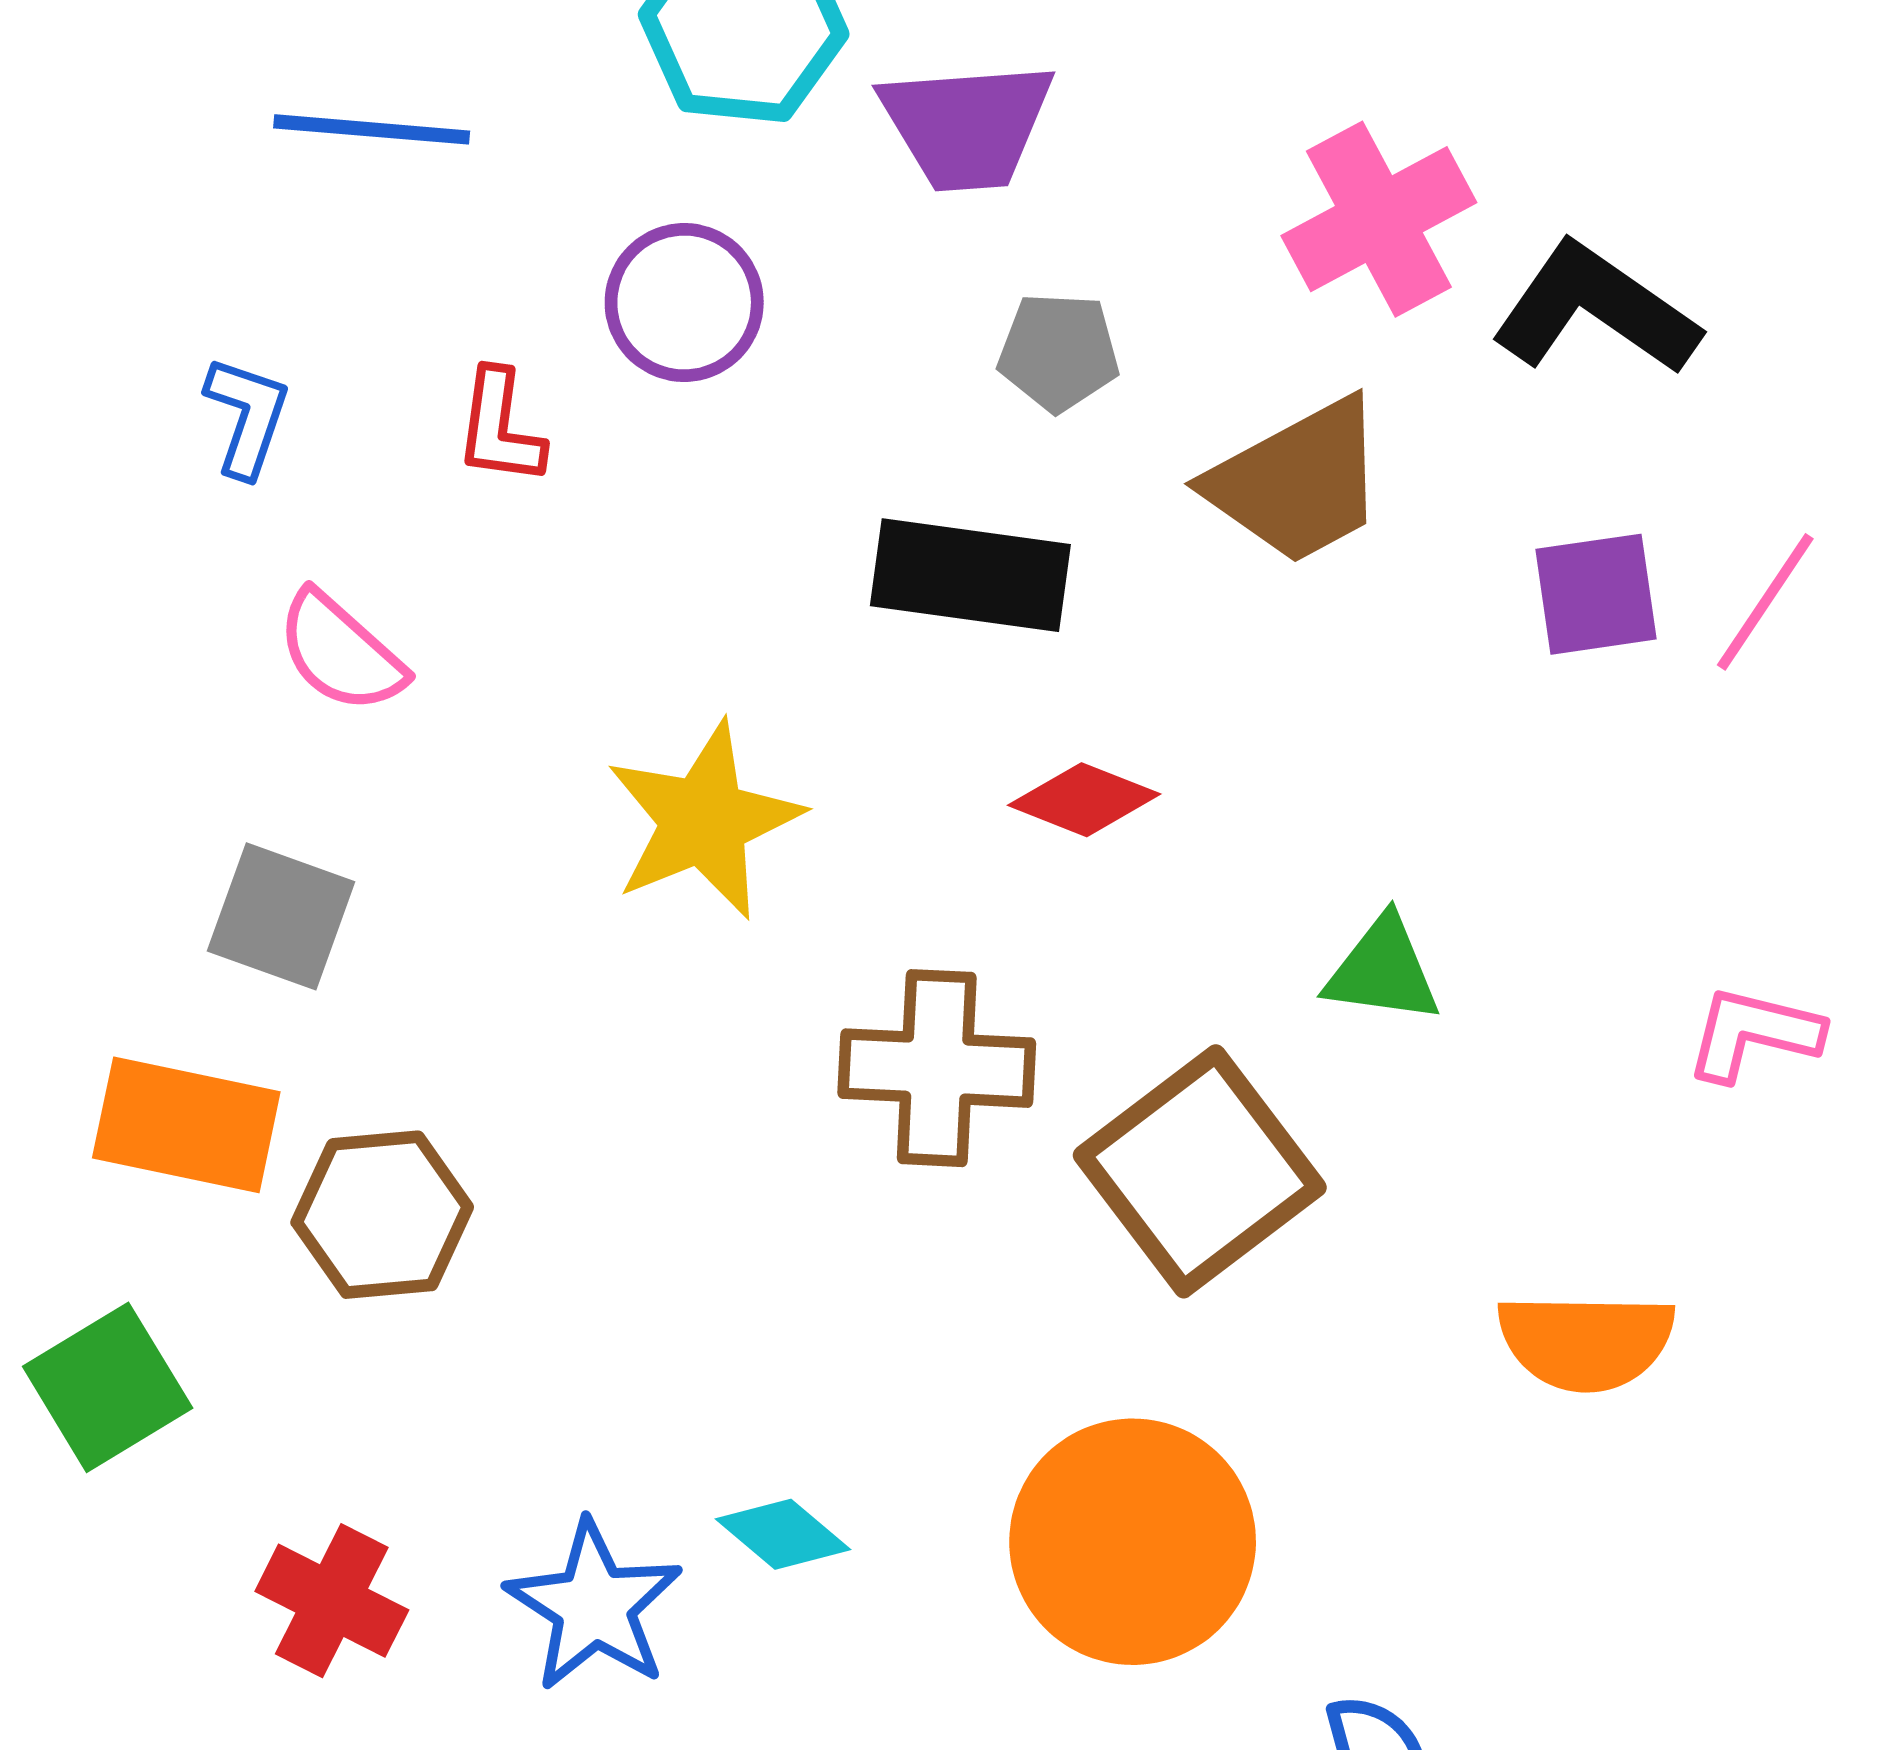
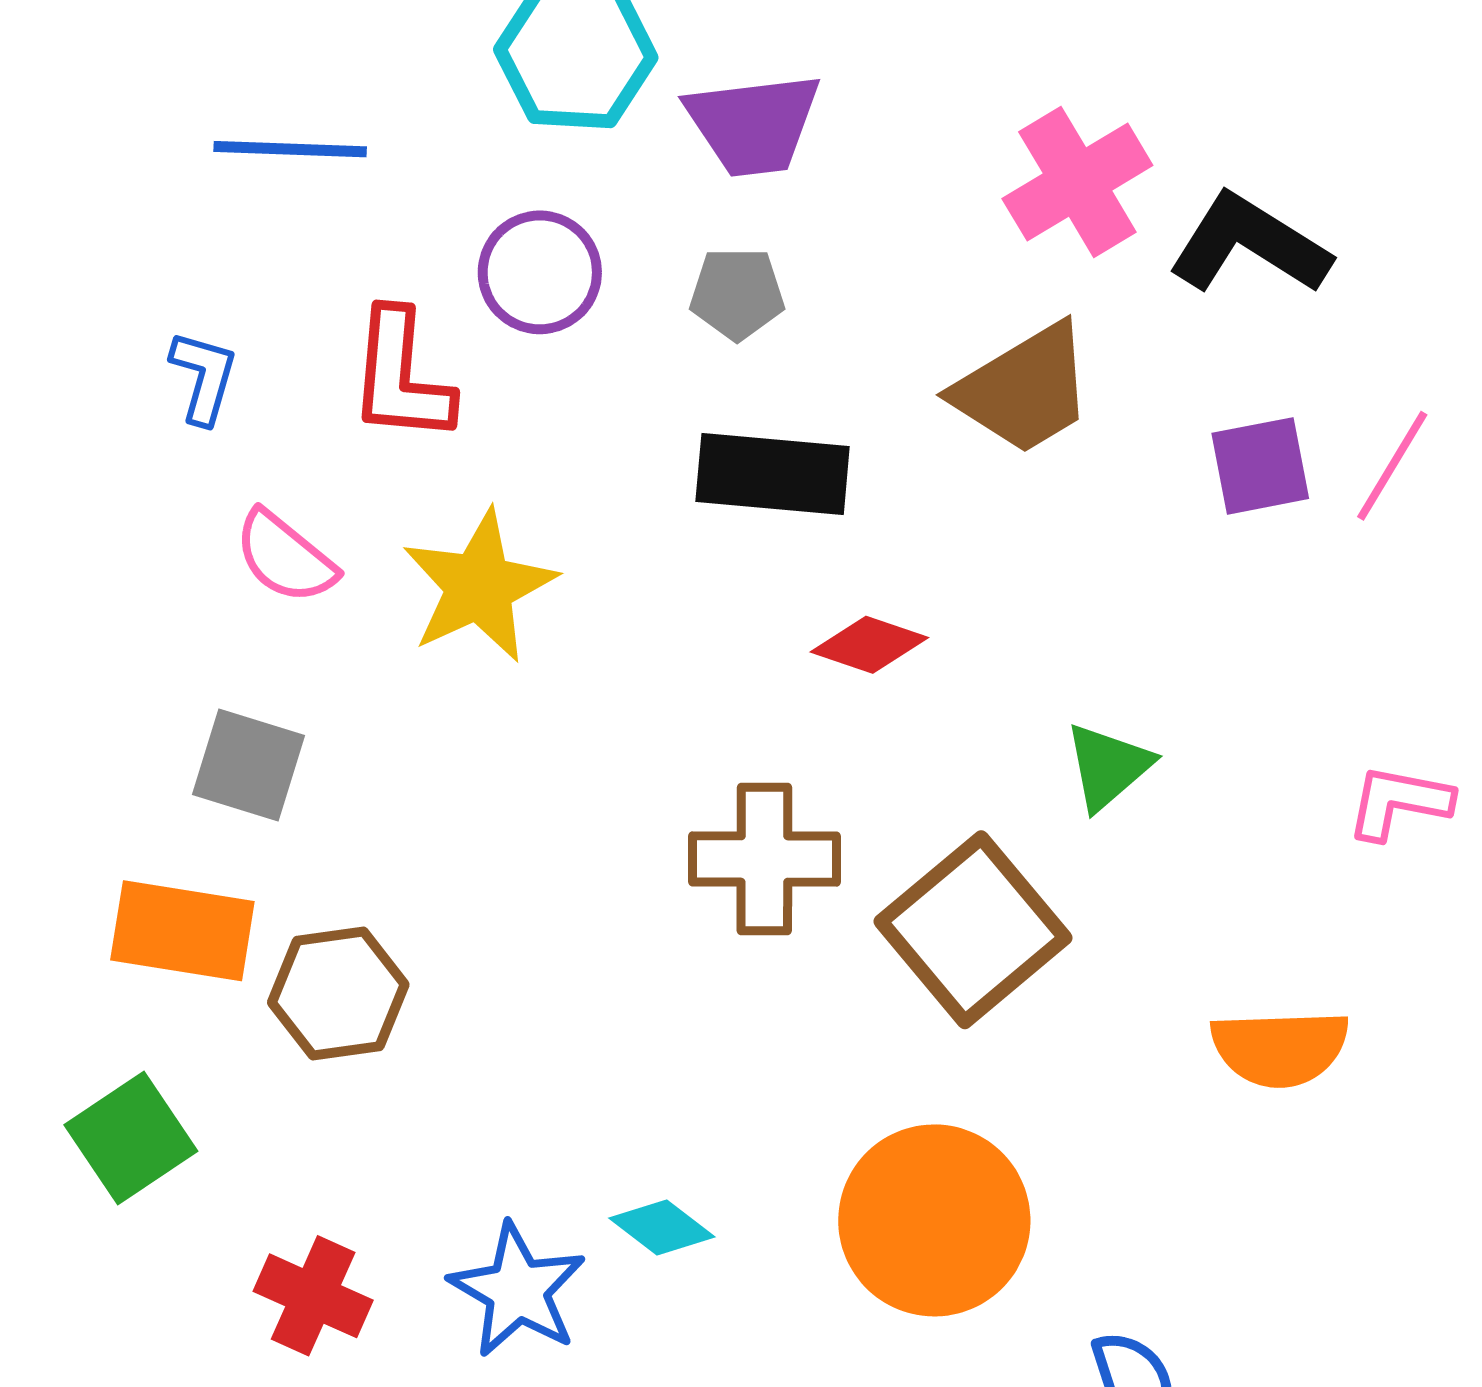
gray pentagon: (1059, 352) -> (737, 294), moved
red L-shape: (500, 427) -> (401, 376), size x1.5
yellow star: (704, 821) -> (479, 586), moved
green triangle: (1383, 970) -> (1108, 767), turned -46

